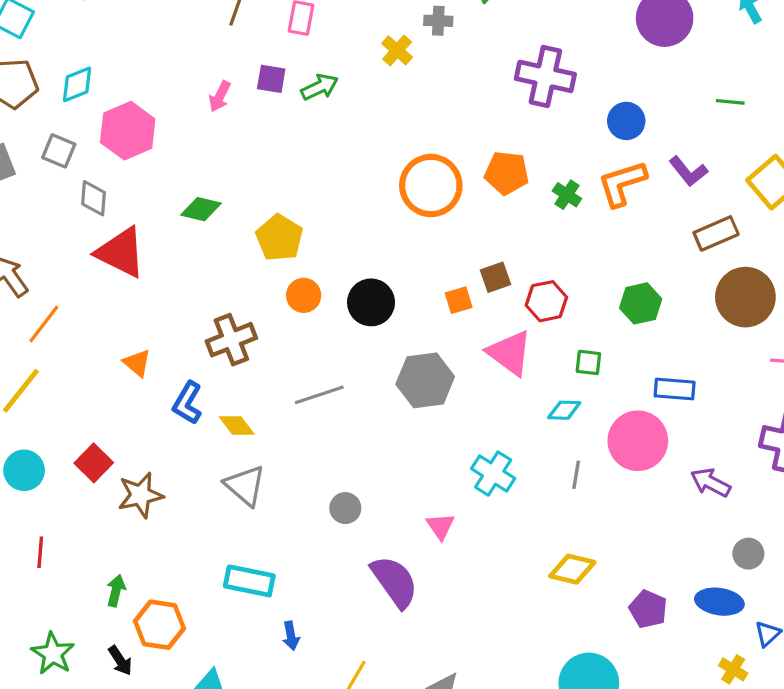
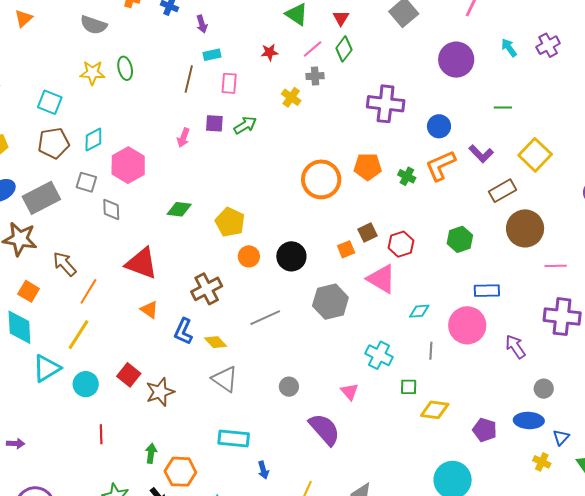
red triangle: (121, 252) -> (142, 263), moved
green square: (588, 362) -> (409, 387), moved
purple arrow: (711, 483) -> (515, 347), turned 35

